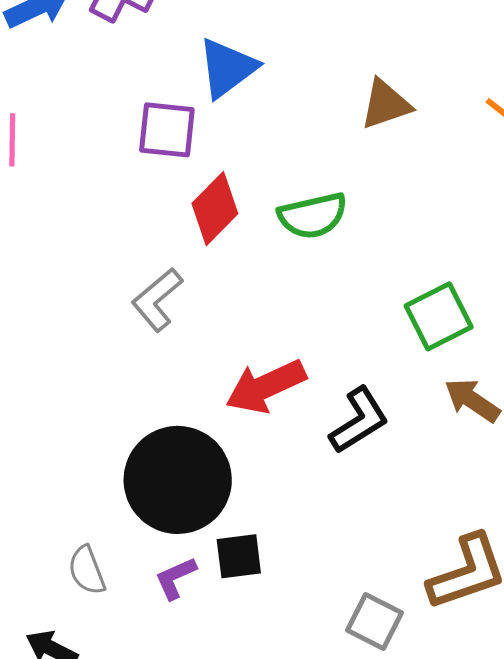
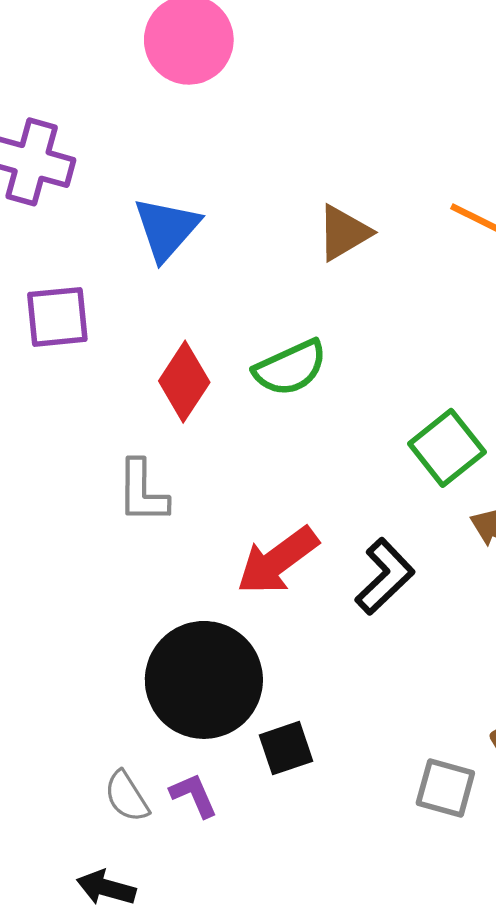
purple square: (167, 130) -> (57, 317), moved
gray L-shape: (157, 300) -> (142, 492), turned -38
purple L-shape: (176, 578) -> (194, 795), moved, turned 102

